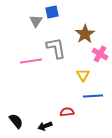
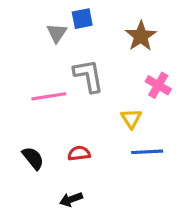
brown star: (85, 34) -> (141, 36), moved
red semicircle: (67, 112) -> (79, 153), moved
black semicircle: (16, 121) -> (33, 158), moved

